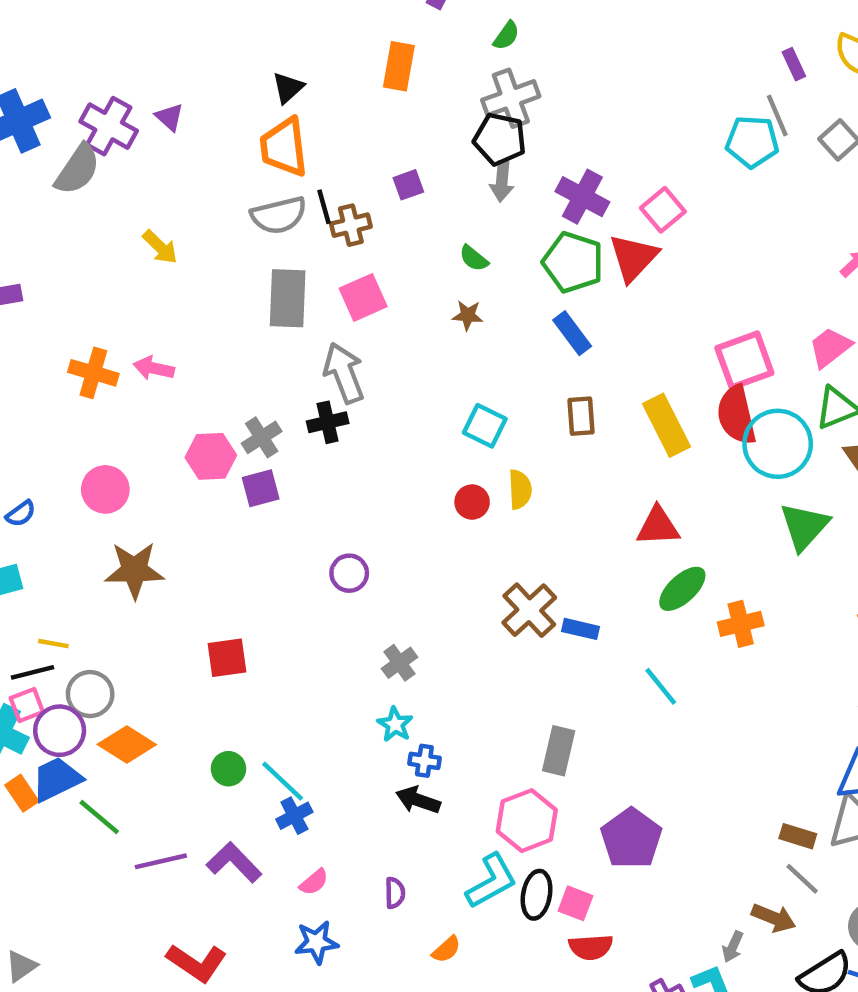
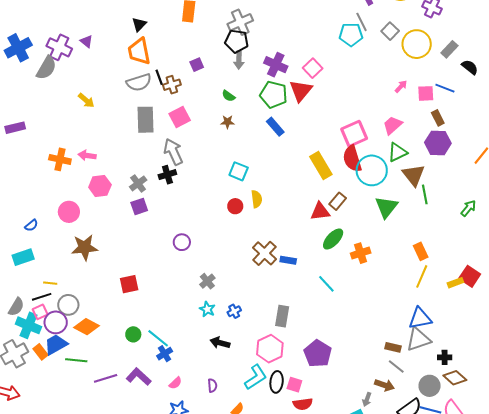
brown rectangle: (581, 416) -> (338, 201), moved, turned 48
pink hexagon: (211, 456) -> (100, 186), moved
blue cross: (424, 761) -> (234, 311), moved, turned -32
green line: (99, 817) -> (76, 360), turned -30

